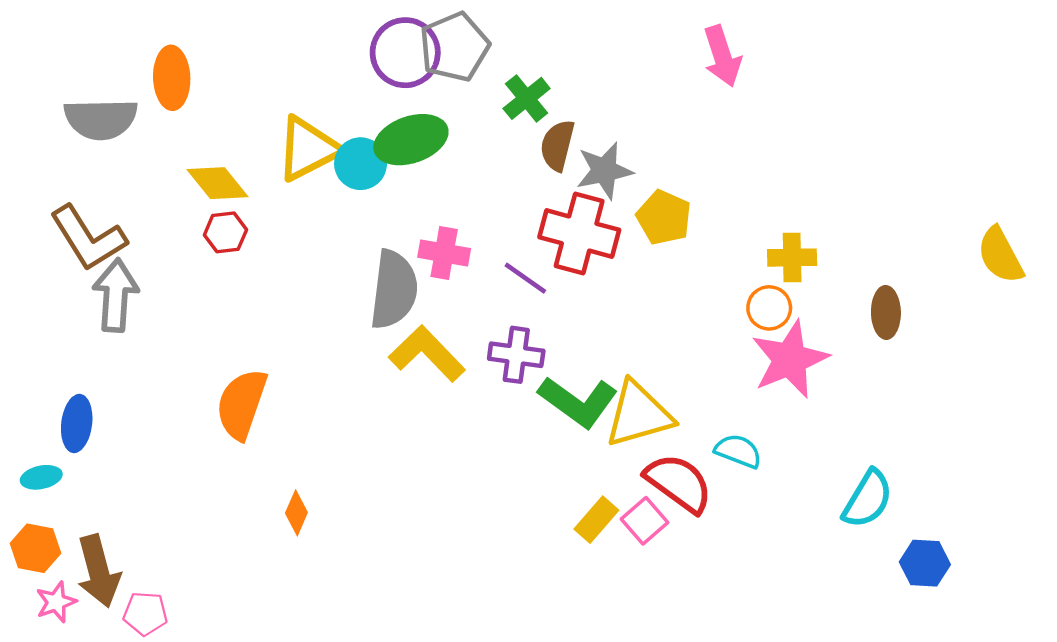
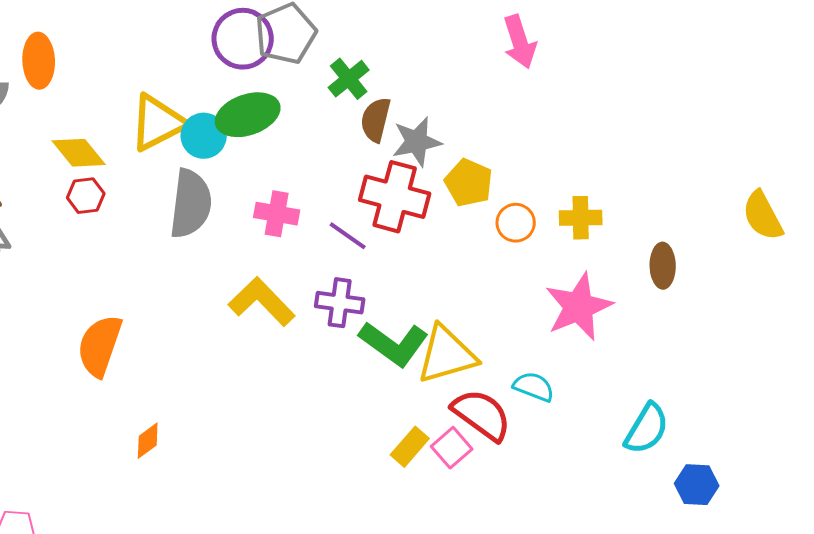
gray semicircle: (394, 290) -> (191, 204), moved
orange circle: (769, 308) -> (516, 223), moved
orange diamond: (296, 513) -> (148, 441), turned 30

